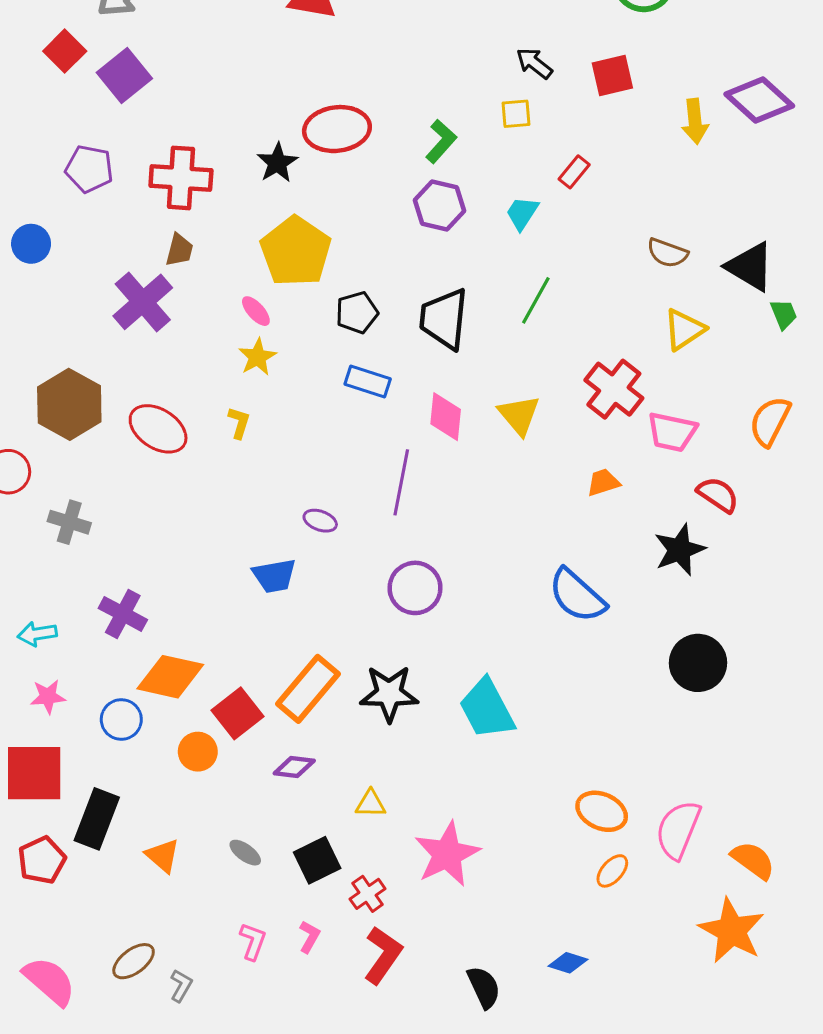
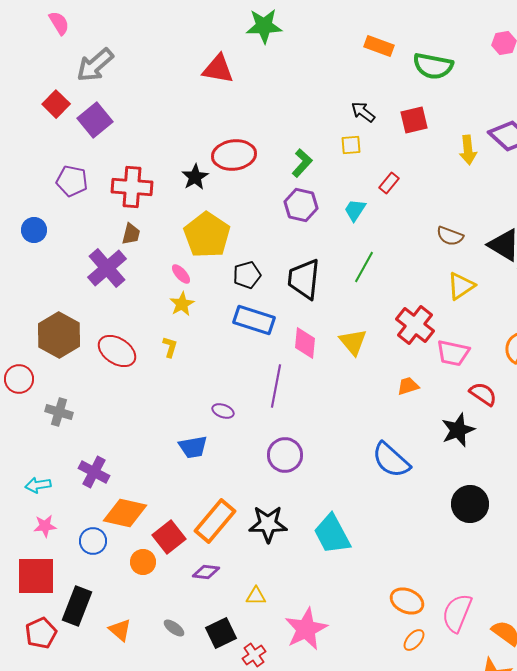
blue rectangle: (368, 381) -> (254, 320), size x1.4

